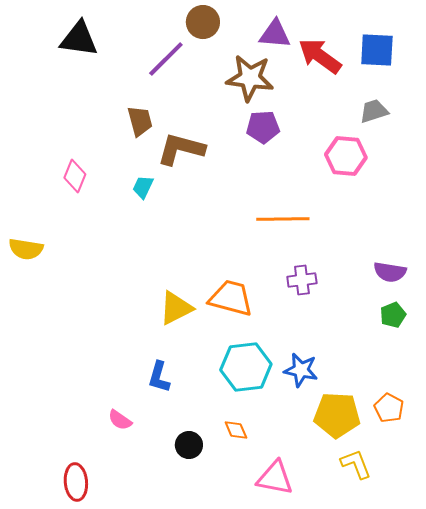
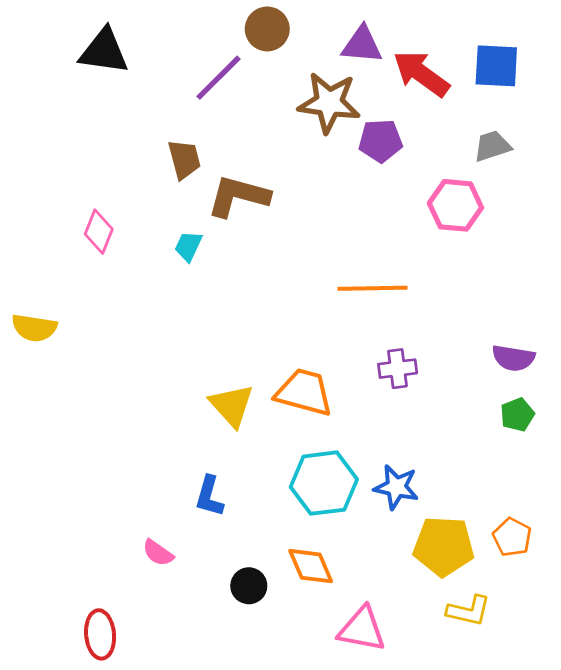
purple pentagon: (263, 127) -> (380, 141), moved
yellow triangle: (176, 308) -> (232, 405), turned -45
orange diamond: (236, 430) -> (311, 566), size x1.5
yellow L-shape: (356, 464) -> (469, 611), turned 124

